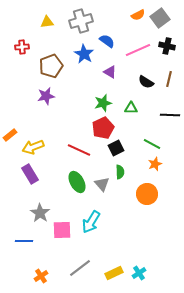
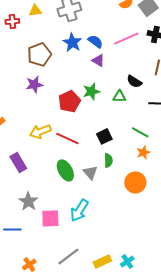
blue semicircle: (107, 41) -> (95, 41), moved
red cross: (22, 47) -> (12, 21), moved
black semicircle: (146, 82) -> (134, 81), moved
red pentagon: (103, 128) -> (69, 101), moved
yellow arrow: (33, 147) -> (40, 131), moved

